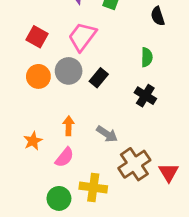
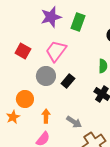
orange circle: (38, 76) -> (25, 99), moved
orange star: (33, 141) -> (13, 117), moved

